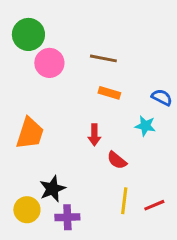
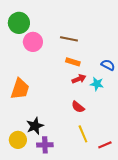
red arrow: (94, 135) -> (79, 79), moved, turned -112
yellow line: (124, 201) -> (83, 134), turned -30
red line: (154, 205) -> (105, 145), moved

